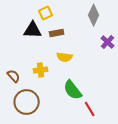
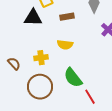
brown rectangle: (57, 33) -> (67, 17), moved
brown circle: (27, 102) -> (40, 87), moved

